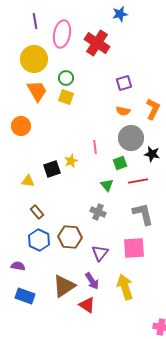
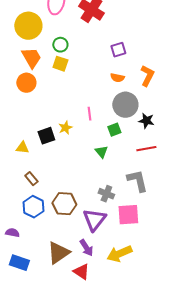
orange circle: (21, 126) -> (26, 83), moved
red line: (138, 181) -> (146, 149), moved
gray cross: (98, 212) -> (106, 194), moved
purple triangle: (100, 253) -> (94, 220), size x1.4
yellow arrow: (125, 287) -> (119, 254), turned -95

